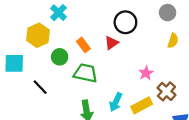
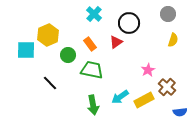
cyan cross: (59, 13) -> (94, 14), moved
cyan square: (14, 63) -> (26, 50), moved
cyan arrow: (116, 102) -> (120, 97), turned 30

